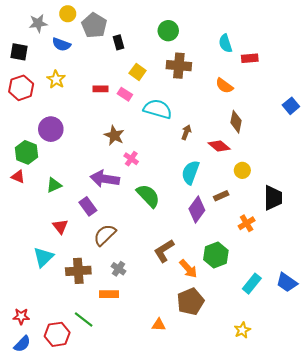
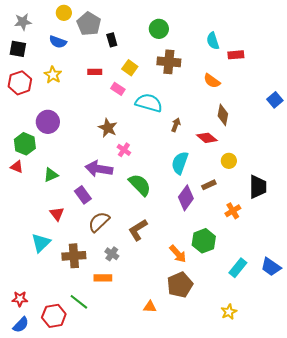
gray star: (38, 23) -> (23, 22), moved
red rectangle: (101, 89) -> (95, 72), moved
brown L-shape: (164, 251) -> (138, 230), moved

